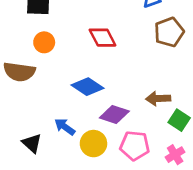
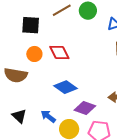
red diamond: (103, 38) -> (59, 52), moved
black triangle: (32, 143) -> (19, 116), moved

